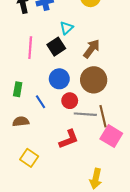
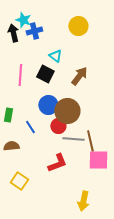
cyan triangle: (67, 28) -> (55, 56), turned -40
black square: (56, 47) -> (45, 74), turned -30
brown circle: (94, 80) -> (67, 111), moved
pink square: (111, 136) -> (98, 160), turned -30

